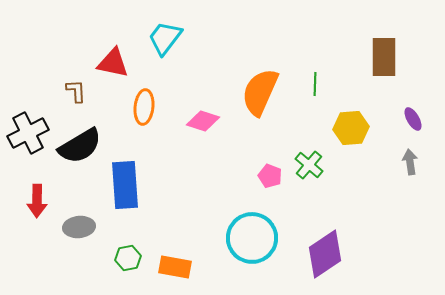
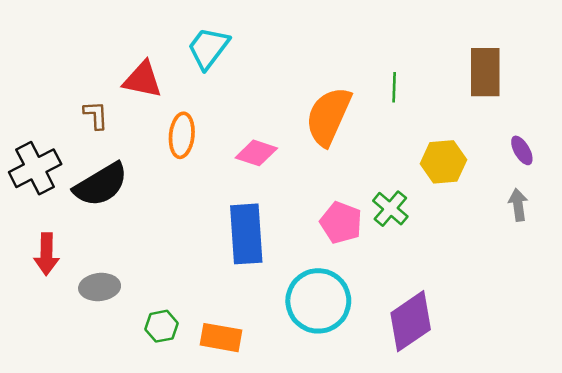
green line: (315, 84) -> (394, 87), moved
pink pentagon: (270, 176) -> (341, 223), size x1.4
blue rectangle: (125, 185) -> (246, 234), moved

